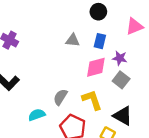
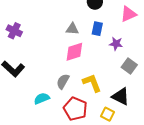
pink diamond: (96, 67) -> (74, 52), moved
gray square: (121, 80) -> (129, 66), moved

